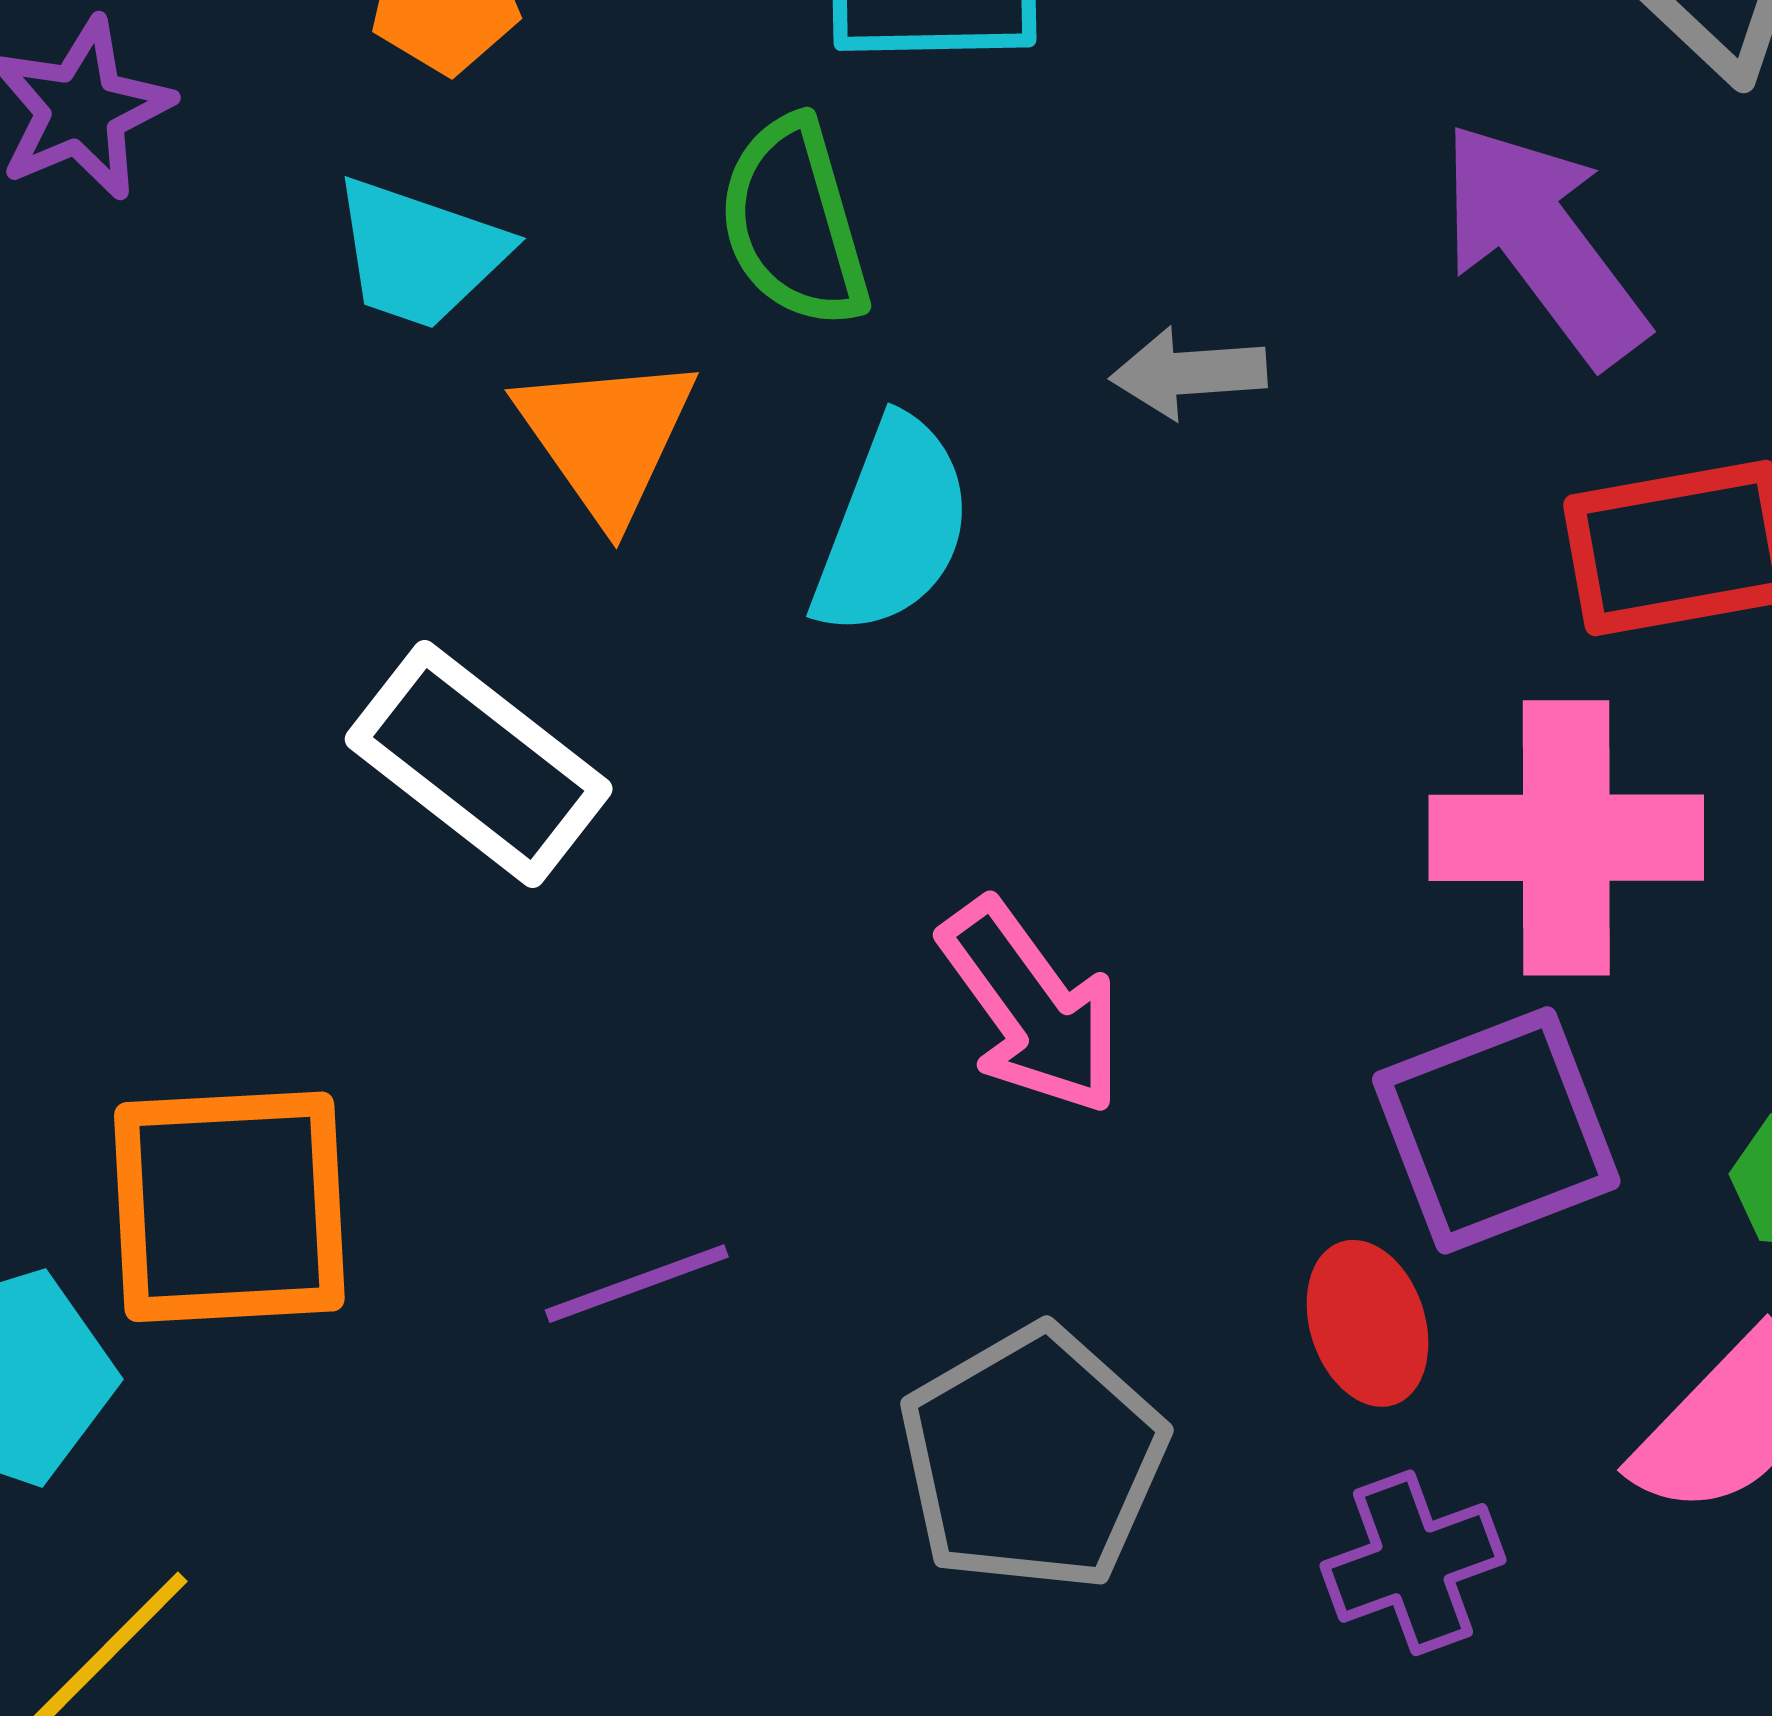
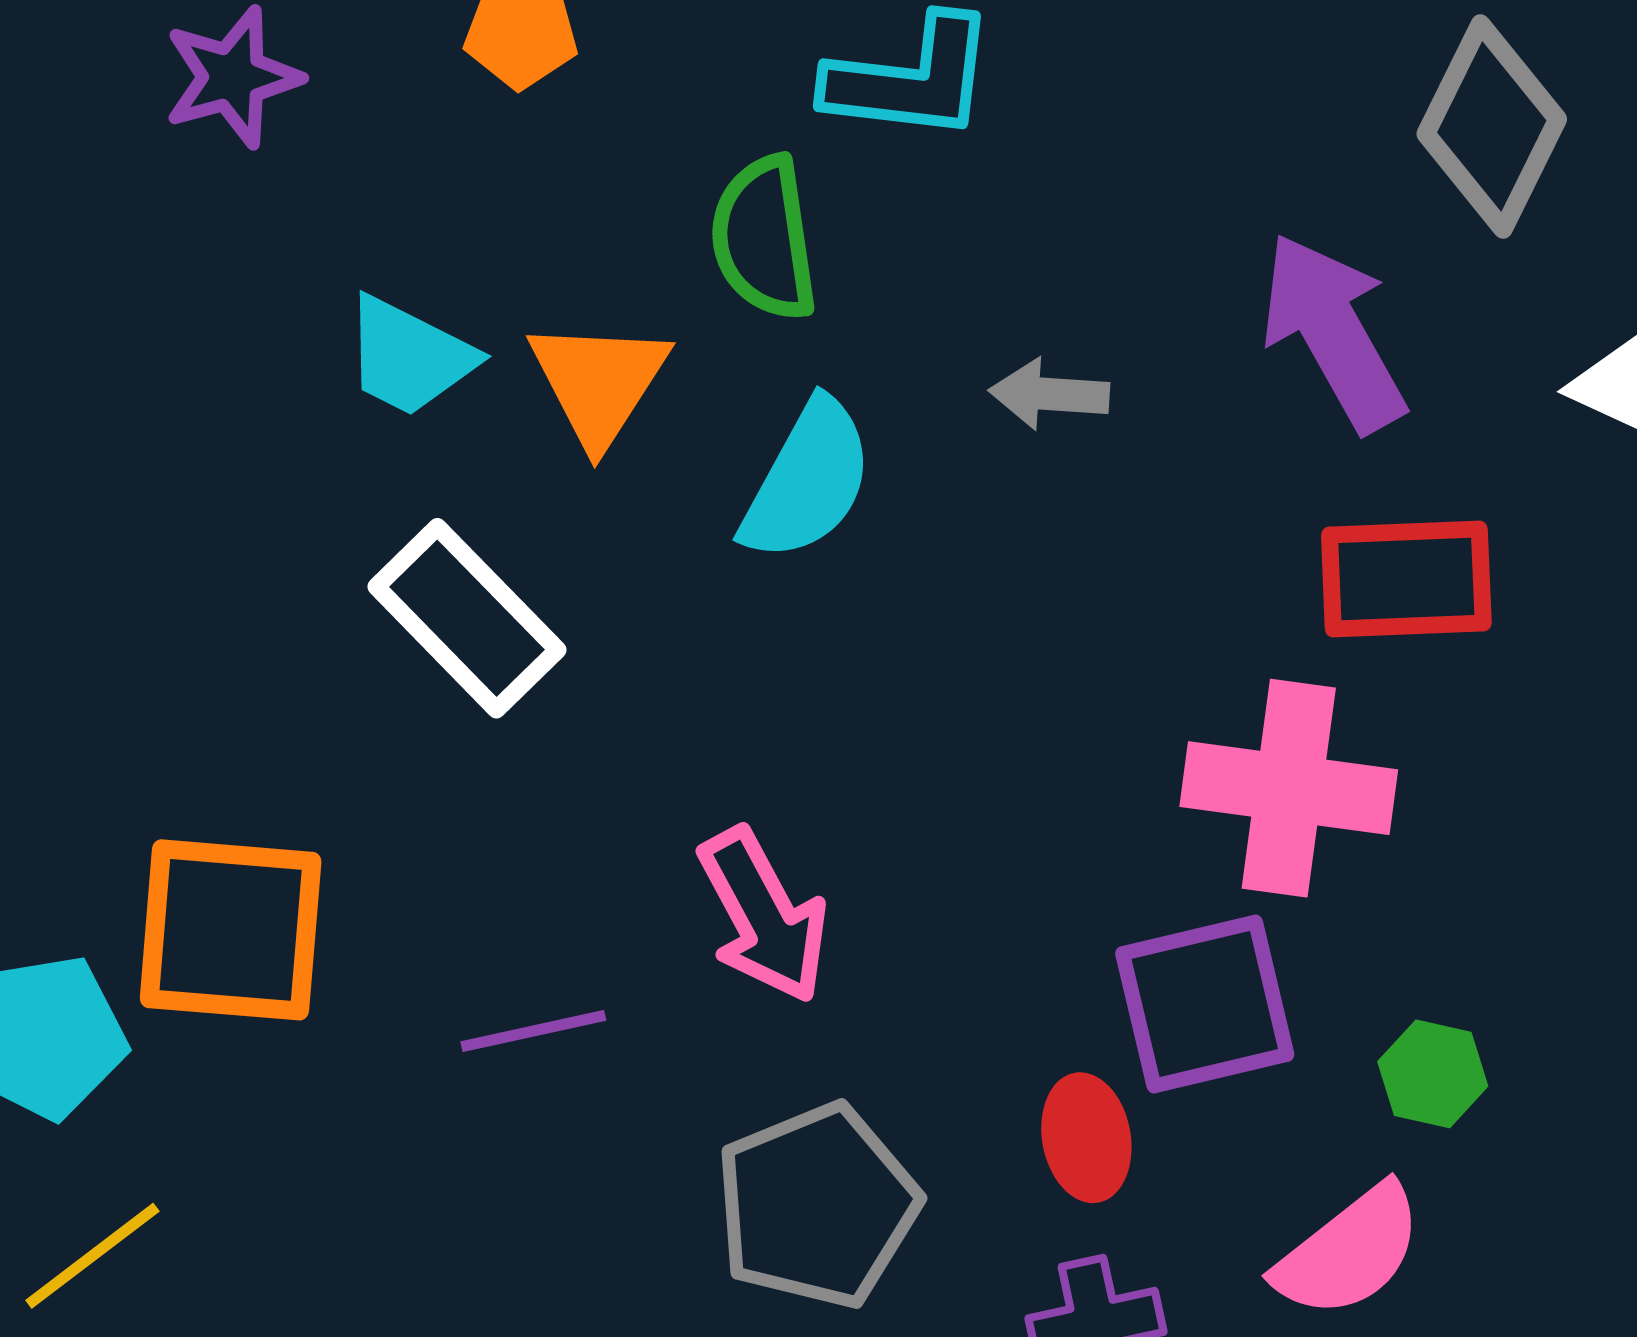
cyan trapezoid: (420, 253) -> (409, 357), moved
pink arrow: (1032, 1007) -> (764, 916), moved

